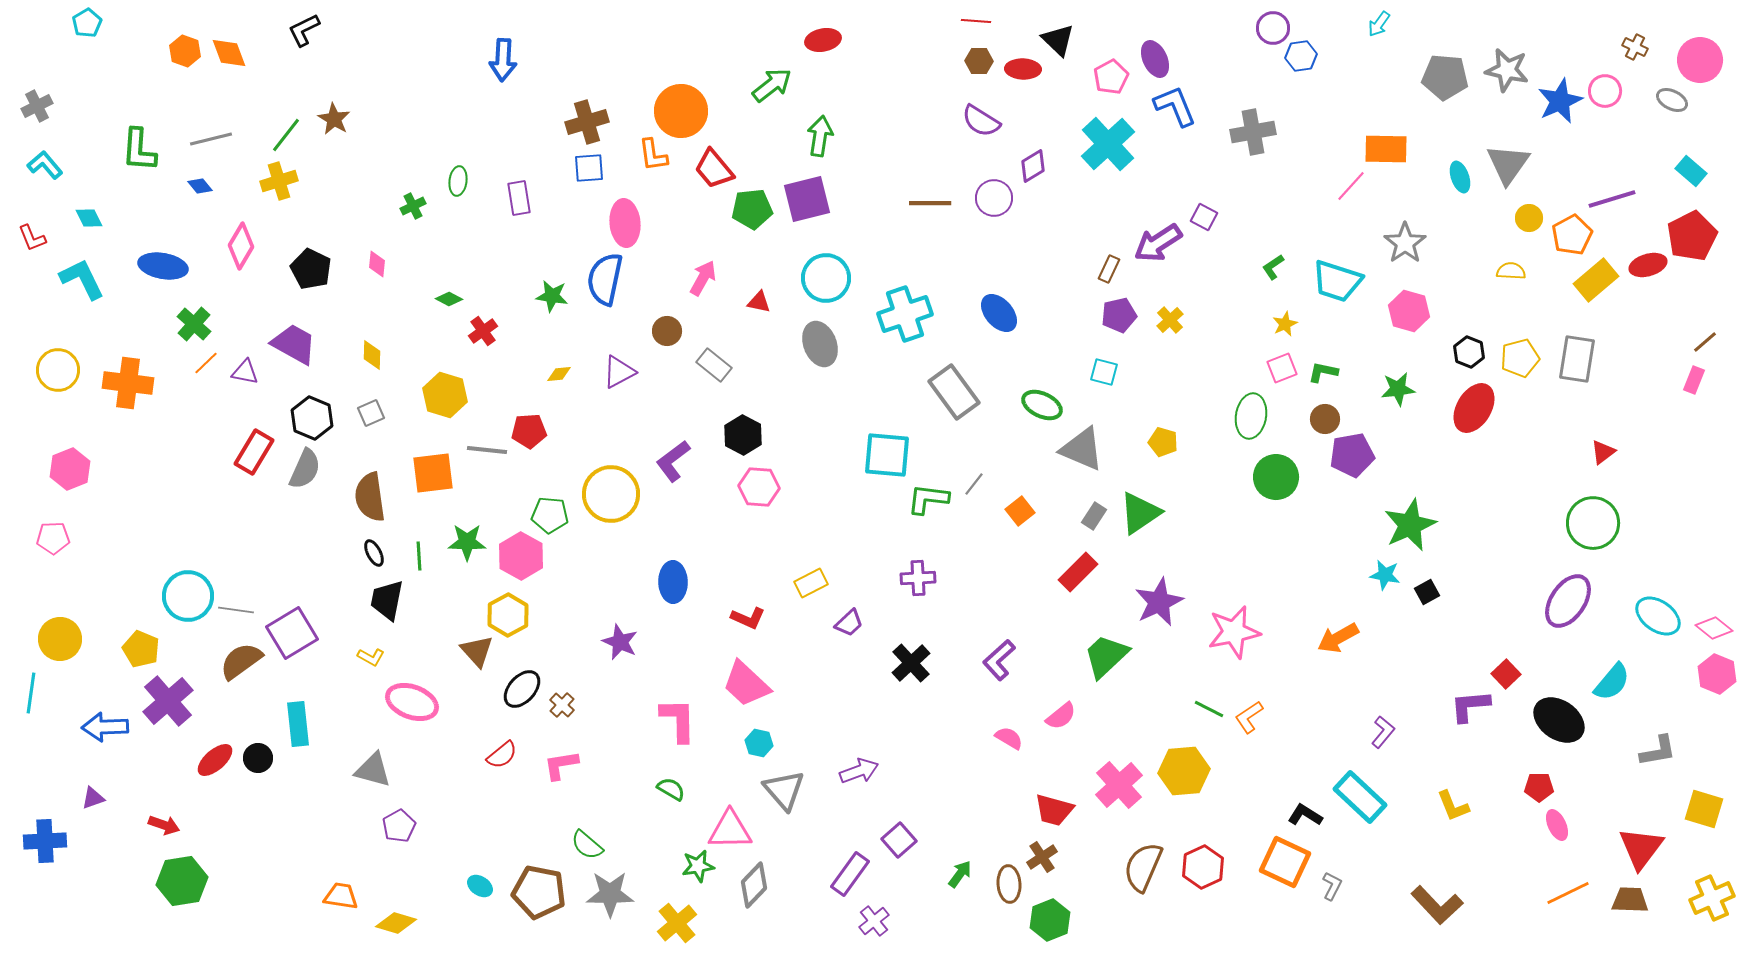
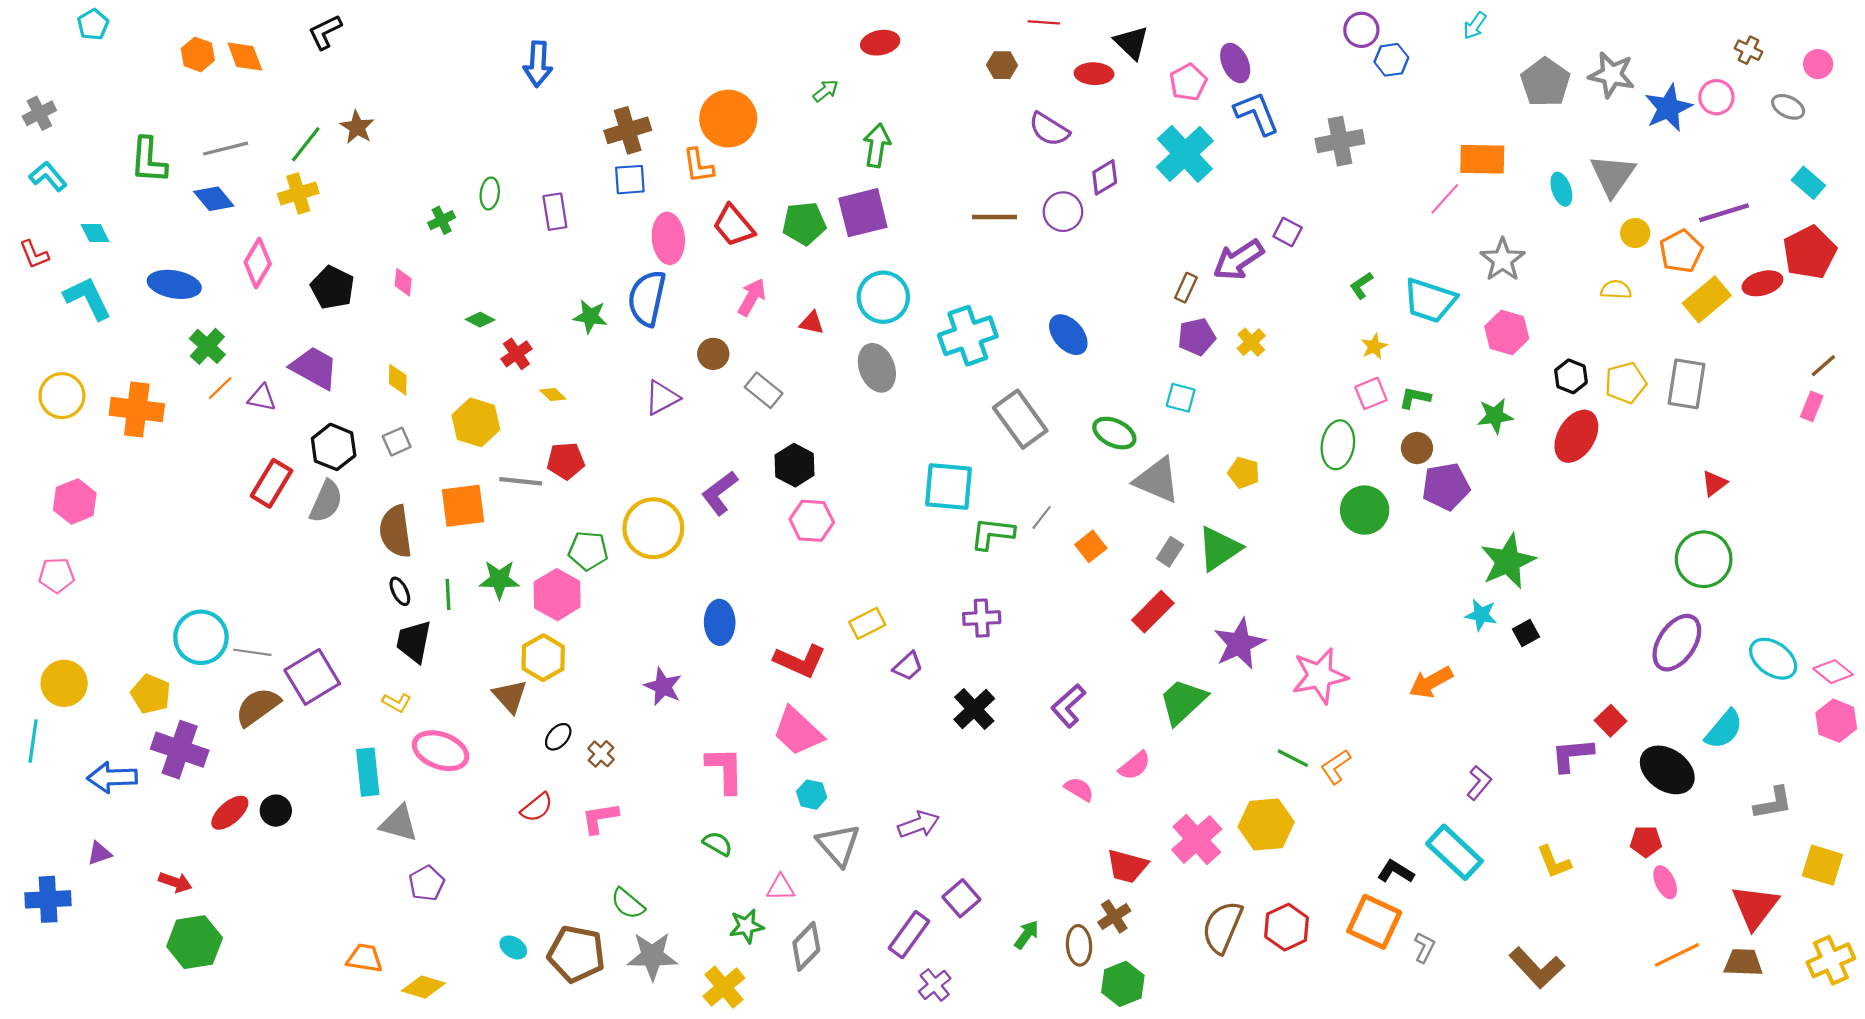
pink circle: (1700, 60) -> (1818, 64), size x0.6
brown hexagon: (979, 61) -> (1002, 65), moved
gray pentagon: (1445, 77) -> (1545, 82), turned 30
green arrow: (772, 85) -> (826, 91), size x0.6
red trapezoid: (714, 169) -> (734, 226), moved
blue diamond: (200, 186) -> (214, 199), size x1.5
yellow diamond: (559, 374) -> (553, 395), moved, turned 50
red L-shape: (748, 618) -> (800, 661), size x1.4
black ellipse: (522, 689) -> (558, 737), size x0.7
purple cross: (168, 701) -> (180, 750), turned -30
cyan rectangle: (298, 724) -> (368, 772), moved
pink triangle: (730, 830) -> (781, 888), size x0.6

